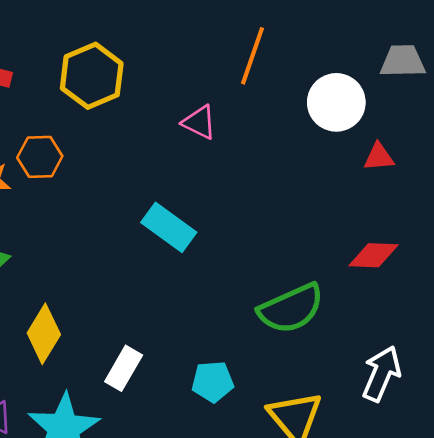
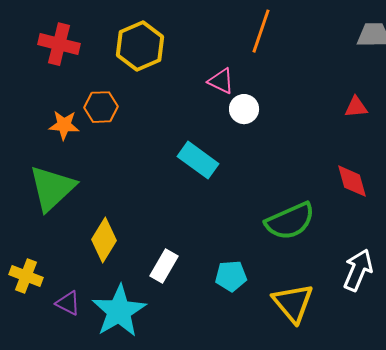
white circle: (336, 102) -> (244, 109), moved, size x0.7
red diamond: (374, 255) -> (352, 181), turned 72

